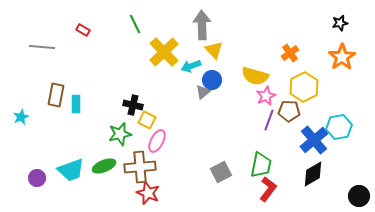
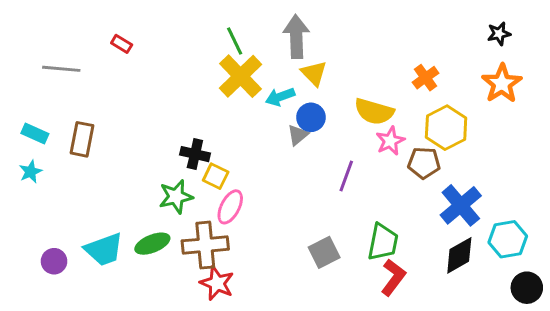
green line: (135, 24) -> (235, 41), moved
cyan rectangle: (76, 104) -> (35, 133), moved, turned -66
purple line: (269, 120) -> (346, 176), moved
cyan hexagon: (339, 127) -> (508, 239), moved

